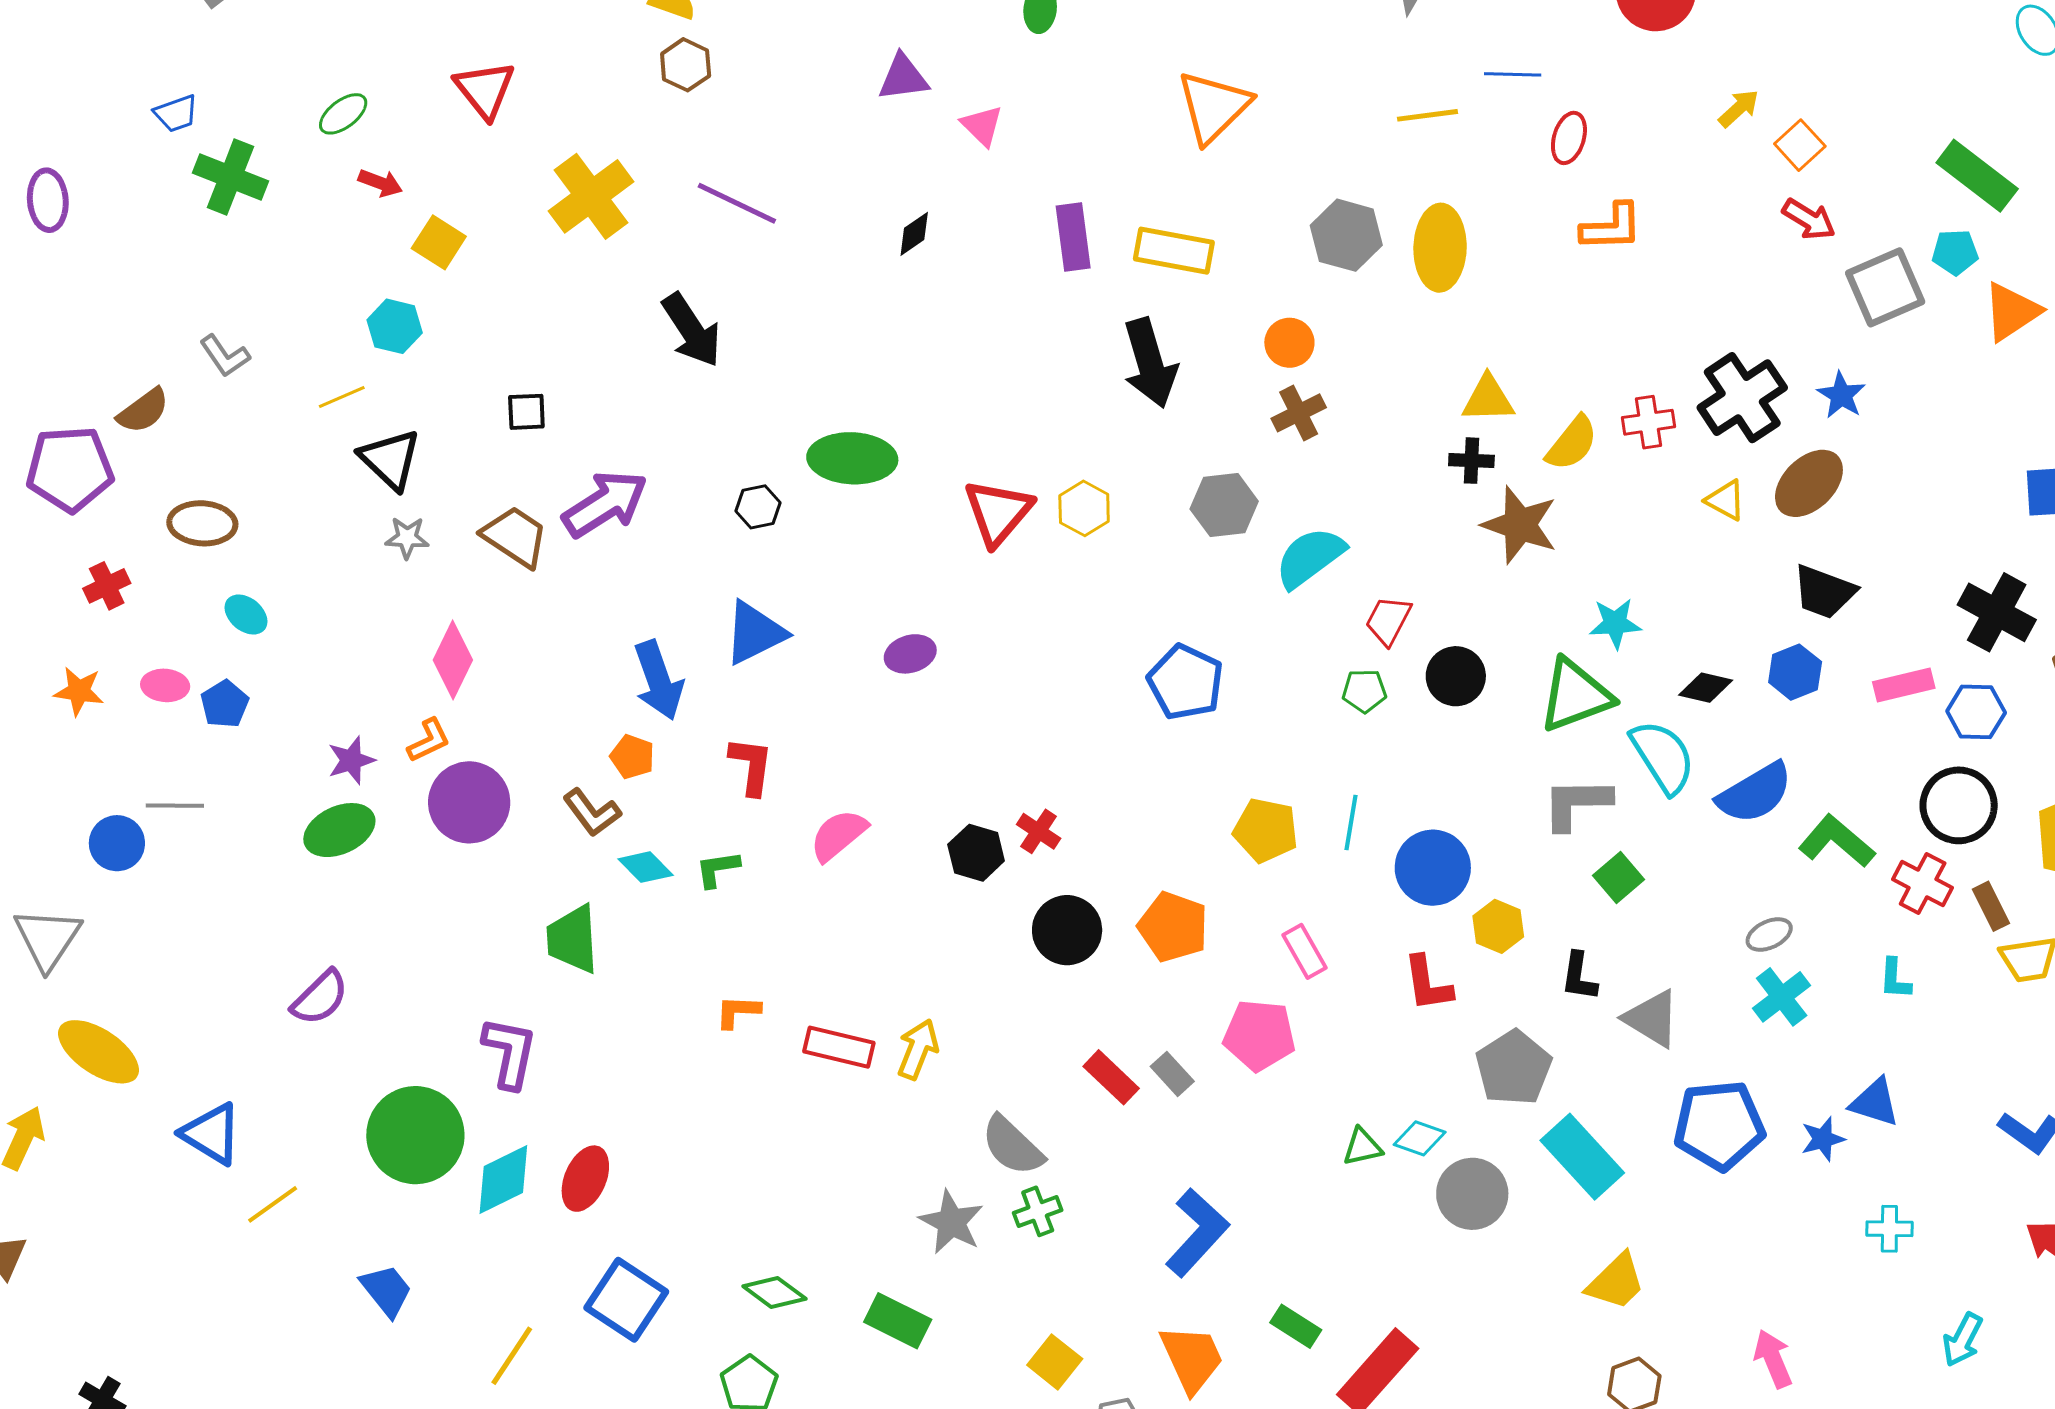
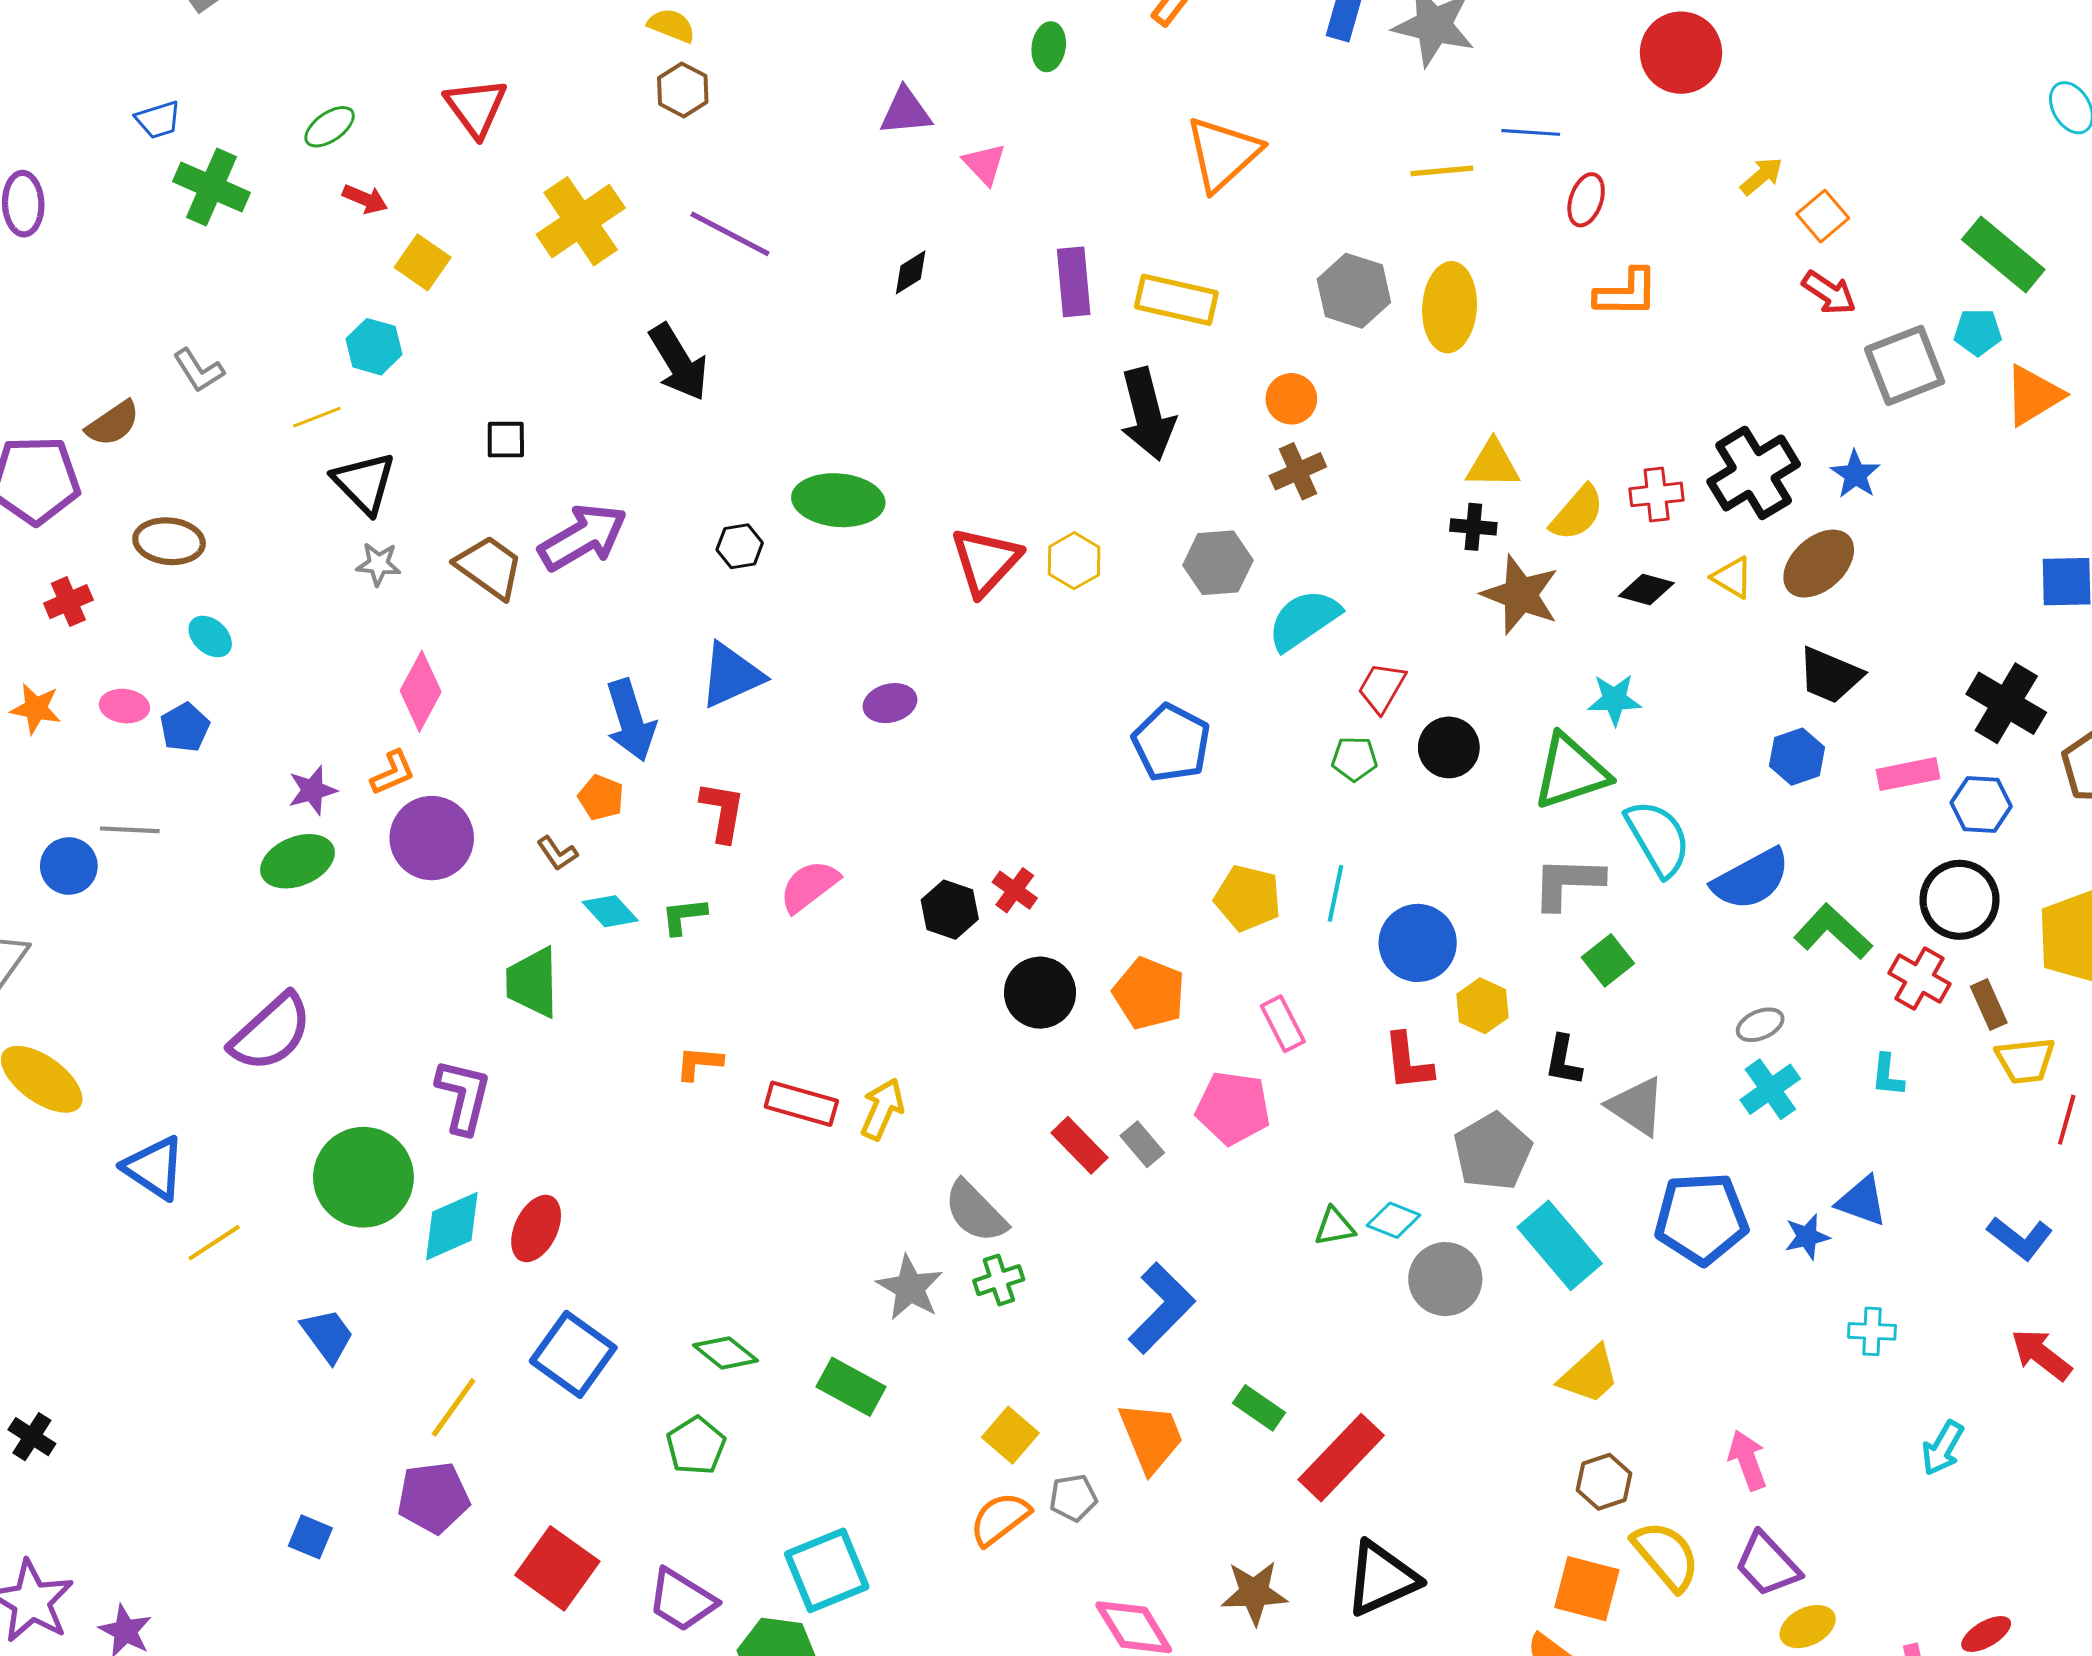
black diamond: (1706, 688) -> (1646, 589), moved
brown L-shape: (592, 813) -> (557, 853), size x0.7
purple semicircle: (320, 998) -> (271, 1032), size x1.4

